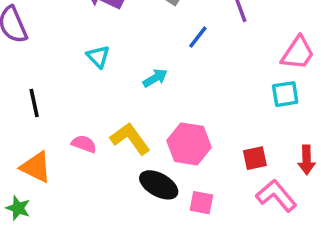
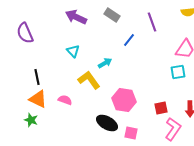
yellow L-shape: (130, 139) -> (89, 80), moved
orange triangle: (36, 167) -> (38, 99), moved
pink L-shape: (276, 196) -> (173, 129), turned 75
green star: (18, 208) -> (31, 120), moved

